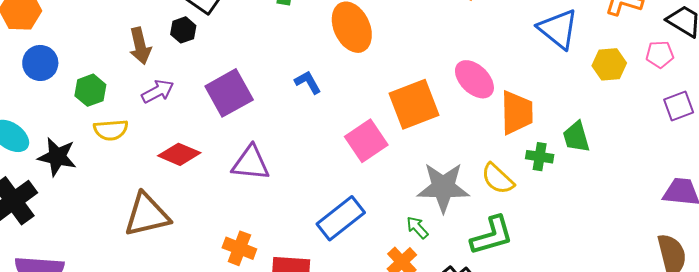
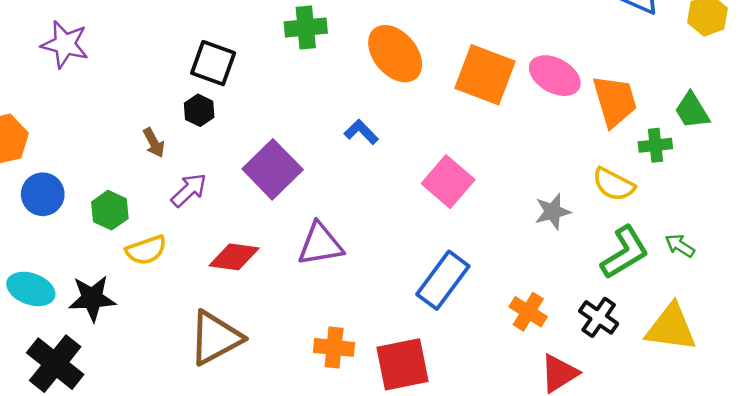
brown arrow: (140, 46) -> (154, 143), size x0.7
orange square: (414, 104) -> (485, 75), moved, turned -33
gray star: (443, 187) -> (553, 212), size x0.6
green arrow: (417, 227) -> (680, 246), moved

